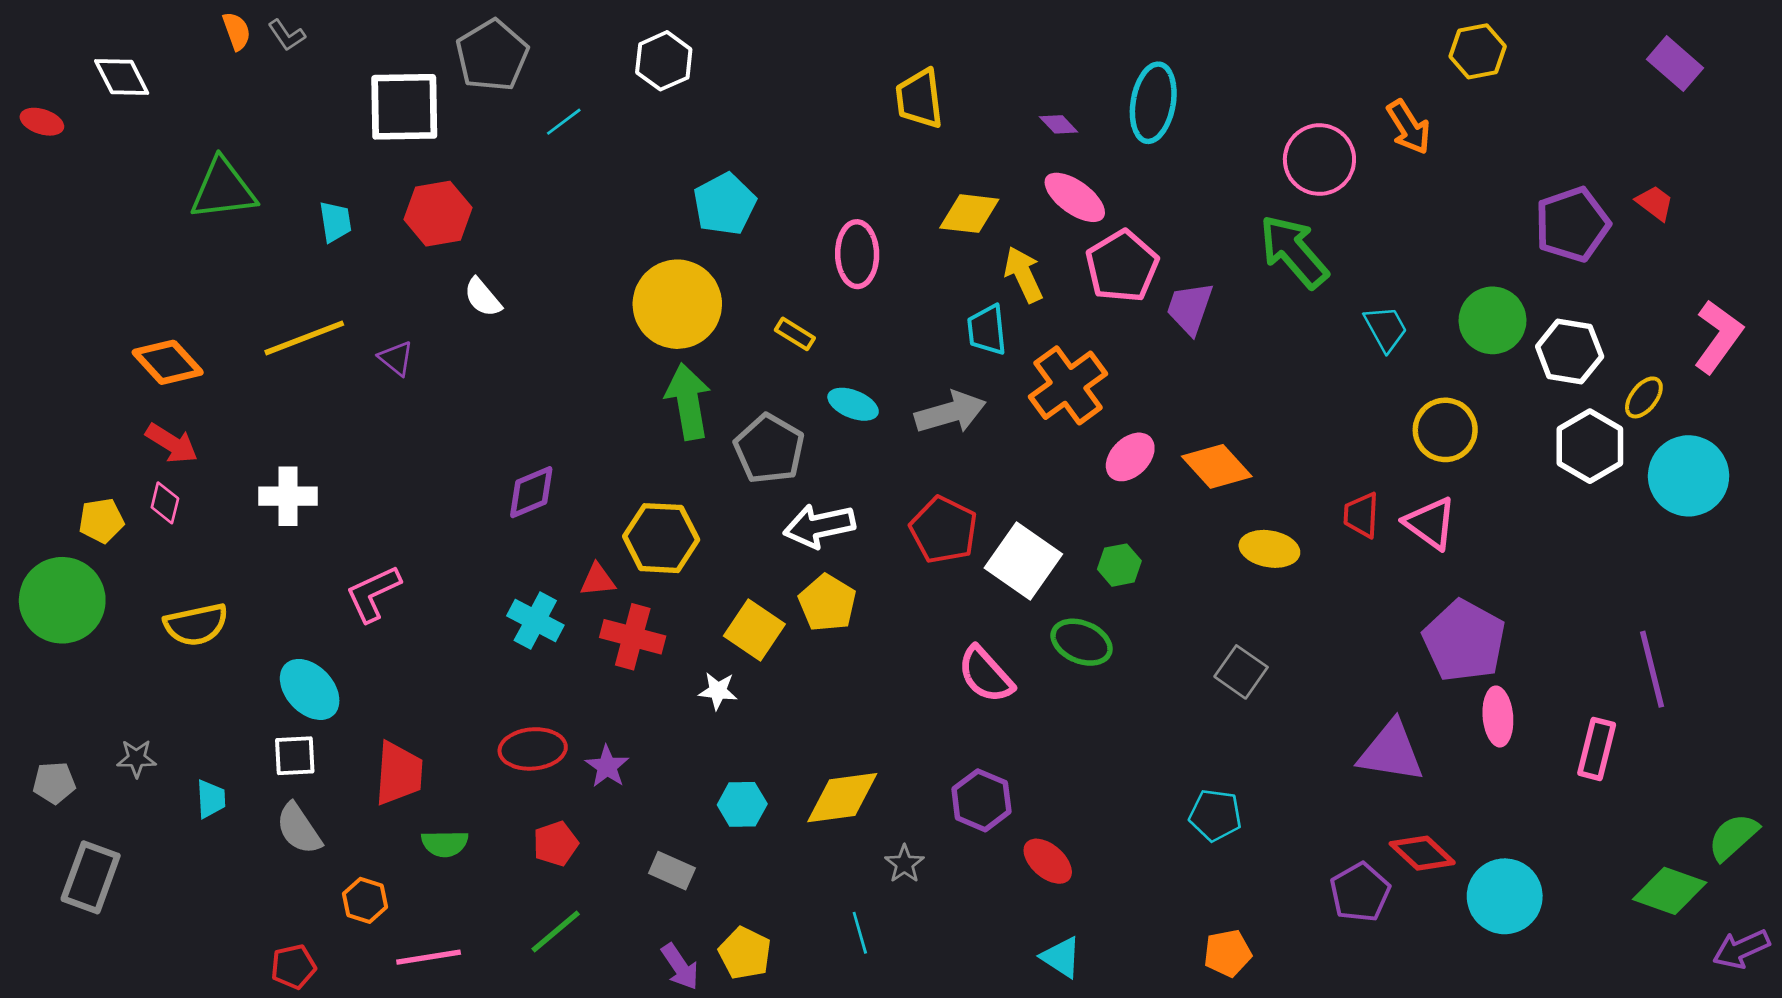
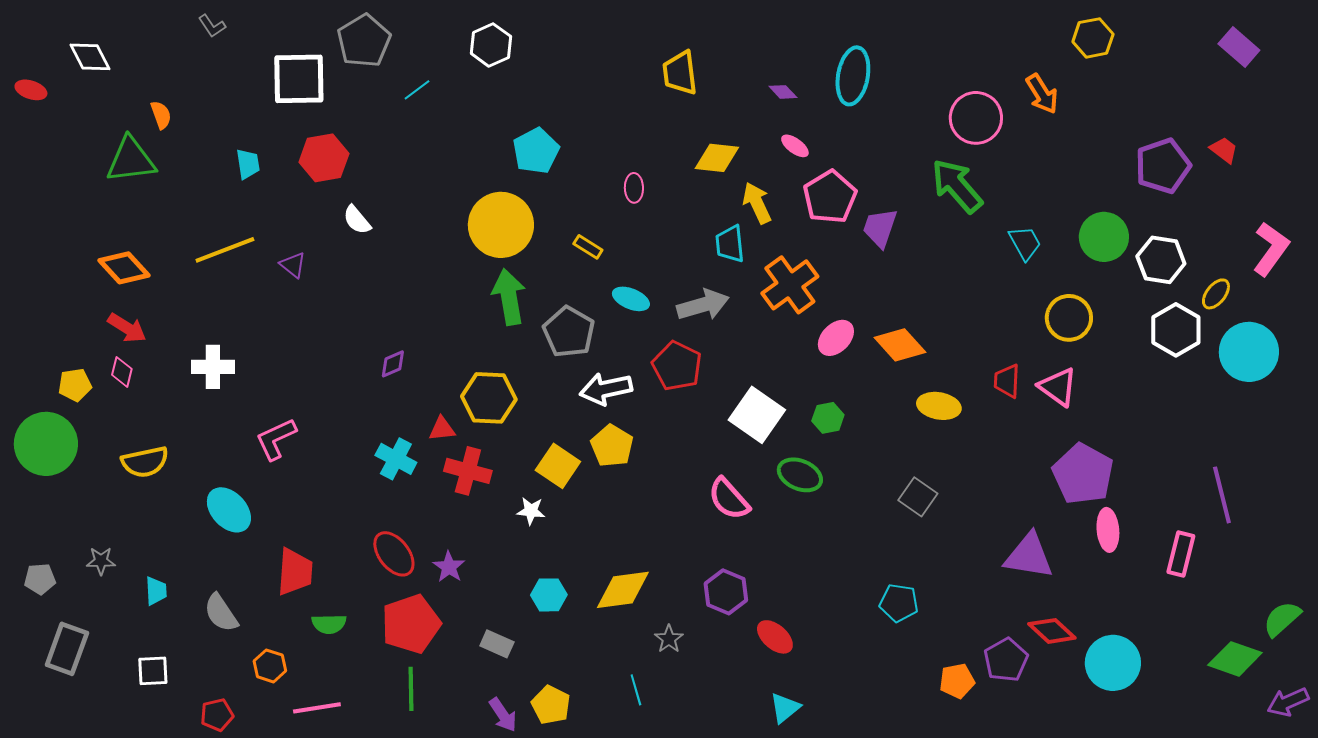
orange semicircle: (237, 31) -> (161, 115), moved
green triangle: (223, 189) -> (131, 160), moved
pink ellipse: (1075, 197) -> (795, 146), size x0.6
pink ellipse: (857, 254) -> (634, 188), size x0.6
purple diamond: (531, 492) -> (393, 364), size x0.7
red pentagon: (944, 530) -> (677, 366), moved
red ellipse: (533, 749) -> (394, 554), turned 57
white square: (295, 756) -> (153, 671), moved
red pentagon: (556, 844) -> (411, 624), size x1.8
green line: (556, 931) -> (411, 689), turned -51
orange pentagon: (1228, 953) -> (957, 681), moved
cyan triangle: (1061, 957) -> (785, 708), turned 48

